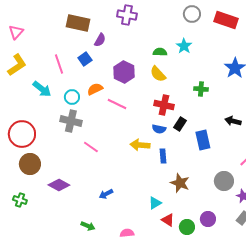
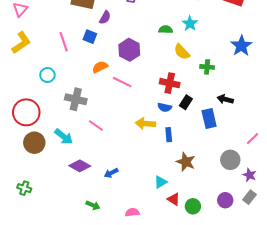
blue square: (85, 59) -> (90, 37), turned -32
yellow semicircle: (158, 74) -> (182, 52), moved
cyan arrow: (42, 89) -> (64, 137), moved
cyan circle: (72, 97) -> (47, 75), moved
black arrow: (233, 121) -> (225, 99), moved
purple diamond: (59, 185) -> (80, 166), moved
green cross: (20, 200) -> (24, 188), moved
purple circle: (208, 219) -> (225, 200), moved

